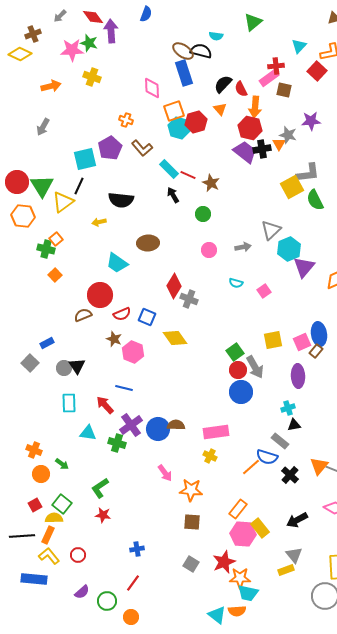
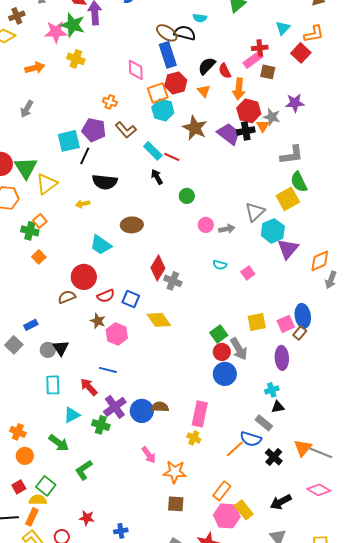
green star: (89, 43) -> (73, 25), size x1.4
red hexagon: (196, 122) -> (176, 83), moved
red hexagon: (250, 128) -> (249, 111), moved
purple pentagon: (110, 148) -> (94, 130), turned -30
brown star: (211, 183) -> (195, 128), moved, size x1.4
black line: (79, 186) -> (85, 156), moved
yellow square: (292, 187) -> (288, 199), moved
pink circle: (209, 250) -> (206, 225), moved
pink rectangle: (216, 432) -> (200, 414), turned -70
cyan triangle: (88, 433) -> (72, 415), turned -36
green arrow: (62, 464) -> (59, 443), moved, size x1.5
red star: (103, 515) -> (87, 518), moved

